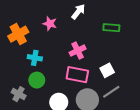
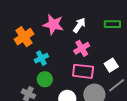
white arrow: (78, 12) -> (79, 25), moved
pink star: (50, 24) -> (53, 24), size x1.5
cyan cross: (35, 58) -> (41, 58), turned -32

